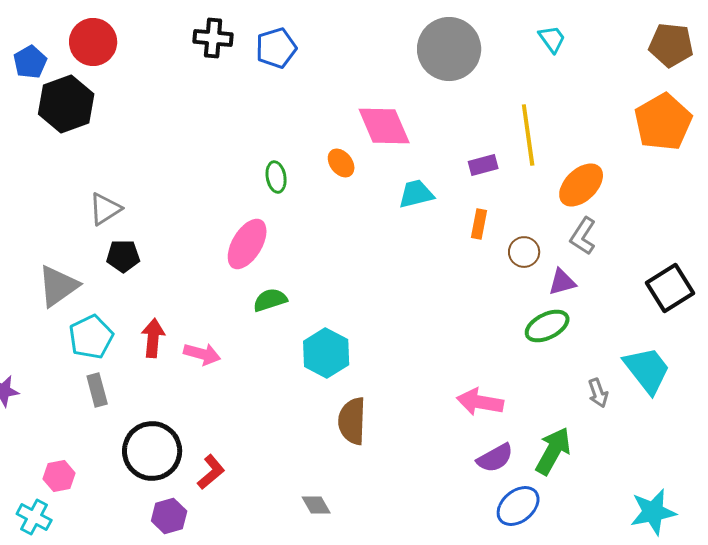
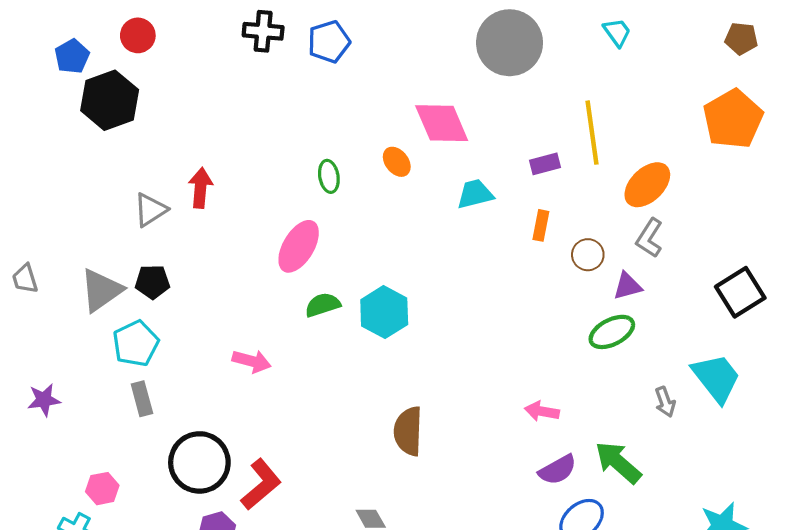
red circle: (93, 42) -> (138, 35), size x0.7
brown pentagon: (671, 45) -> (741, 39), size x0.7
black pentagon: (123, 256) -> (152, 282), moved
red arrow: (153, 338) -> (200, 188), moved
cyan hexagon: (326, 353) -> (384, 312), moved
pink arrow: (480, 402) -> (542, 411), size x0.7
green arrow: (553, 451) -> (618, 462), turned -78
red L-shape: (211, 472) -> (261, 484), size x1.4

